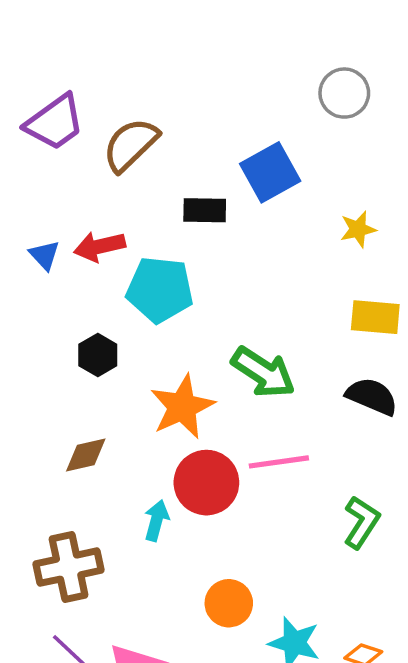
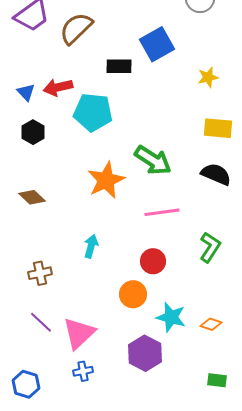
black hexagon: (98, 355) -> (33, 132), moved
brown diamond: (86, 455) -> (32, 197), moved, turned 56
red circle: (206, 483) -> (153, 261), moved, size x0.7
brown cross: (69, 567) -> (40, 273), size x0.6

